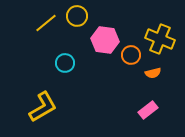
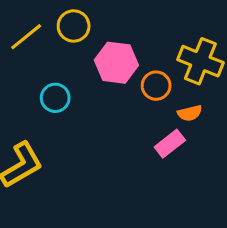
pink rectangle: (148, 110) -> (170, 144), moved

